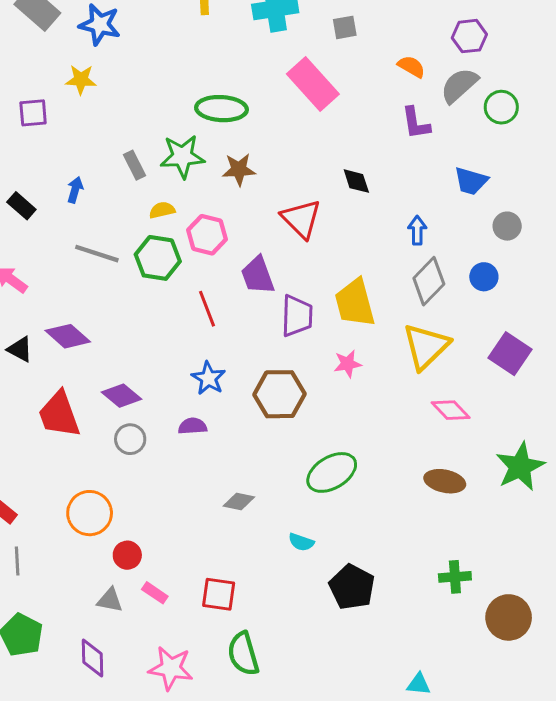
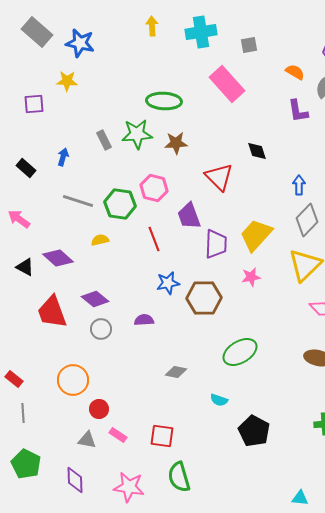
yellow semicircle: (162, 210) -> (100, 240), moved
yellow trapezoid: (355, 303) -> (256, 235), turned 57
blue star: (208, 378) -> (168, 283), moved, turned 30

